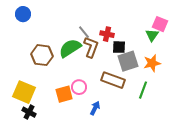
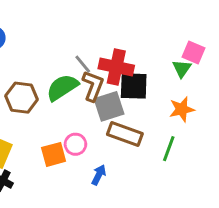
red cross: (107, 34) -> (116, 67), size x1.6
black square: (119, 47) -> (134, 86), size x1.5
gray square: (128, 61) -> (109, 106), moved

